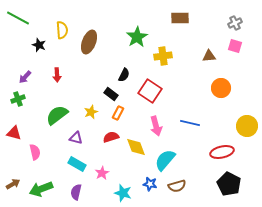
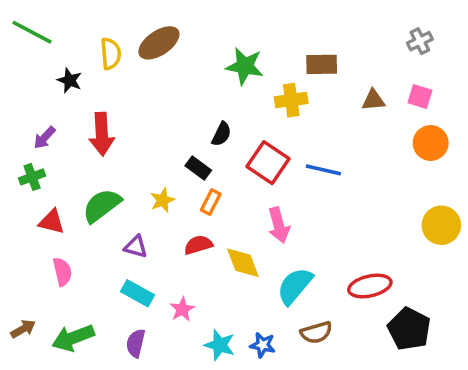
brown rectangle: (180, 18) -> (322, 64), moved
green star: (137, 37) -> (245, 66), turned -30
brown ellipse: (89, 42) -> (159, 43), moved, turned 35
pink square: (235, 46) -> (420, 97), moved
red arrow: (57, 75) -> (102, 134), size x1.6
orange circle: (221, 88) -> (431, 143), moved
blue line: (190, 123) -> (323, 170), moved
red triangle: (14, 133) -> (52, 222), moved
red ellipse: (222, 152) -> (370, 286), moved
blue star: (150, 184) -> (263, 345), moved

